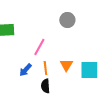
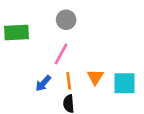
gray circle: (67, 20) -> (66, 20), moved

